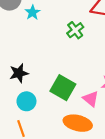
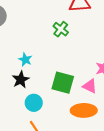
cyan star: (33, 12) -> (25, 60), moved

